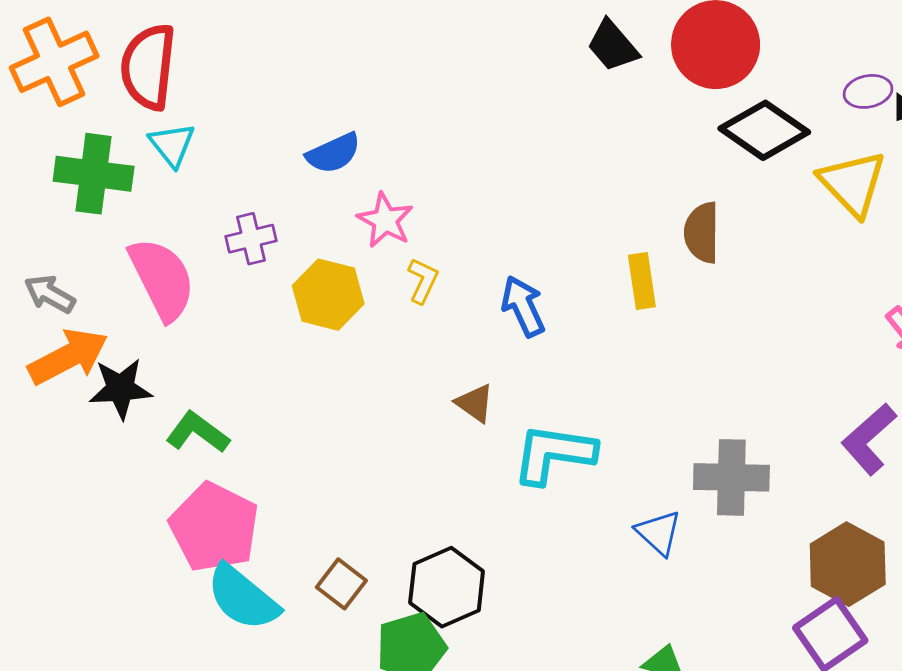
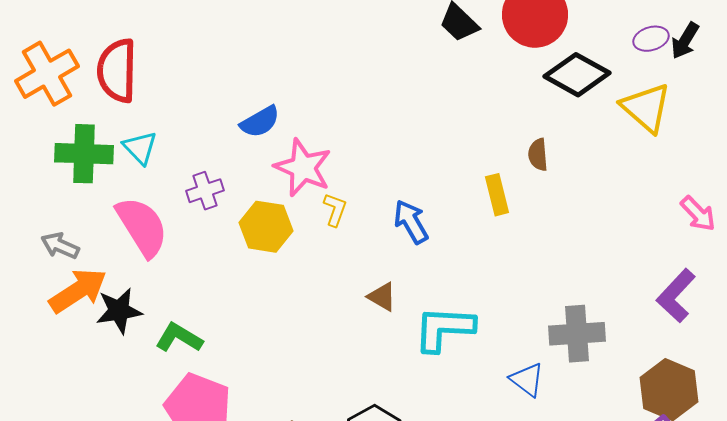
cyan triangle: (172, 145) -> (140, 148), moved
pink star: (385, 220) -> (303, 168), size x1.4
brown semicircle: (702, 233) -> (538, 155), size x0.7

